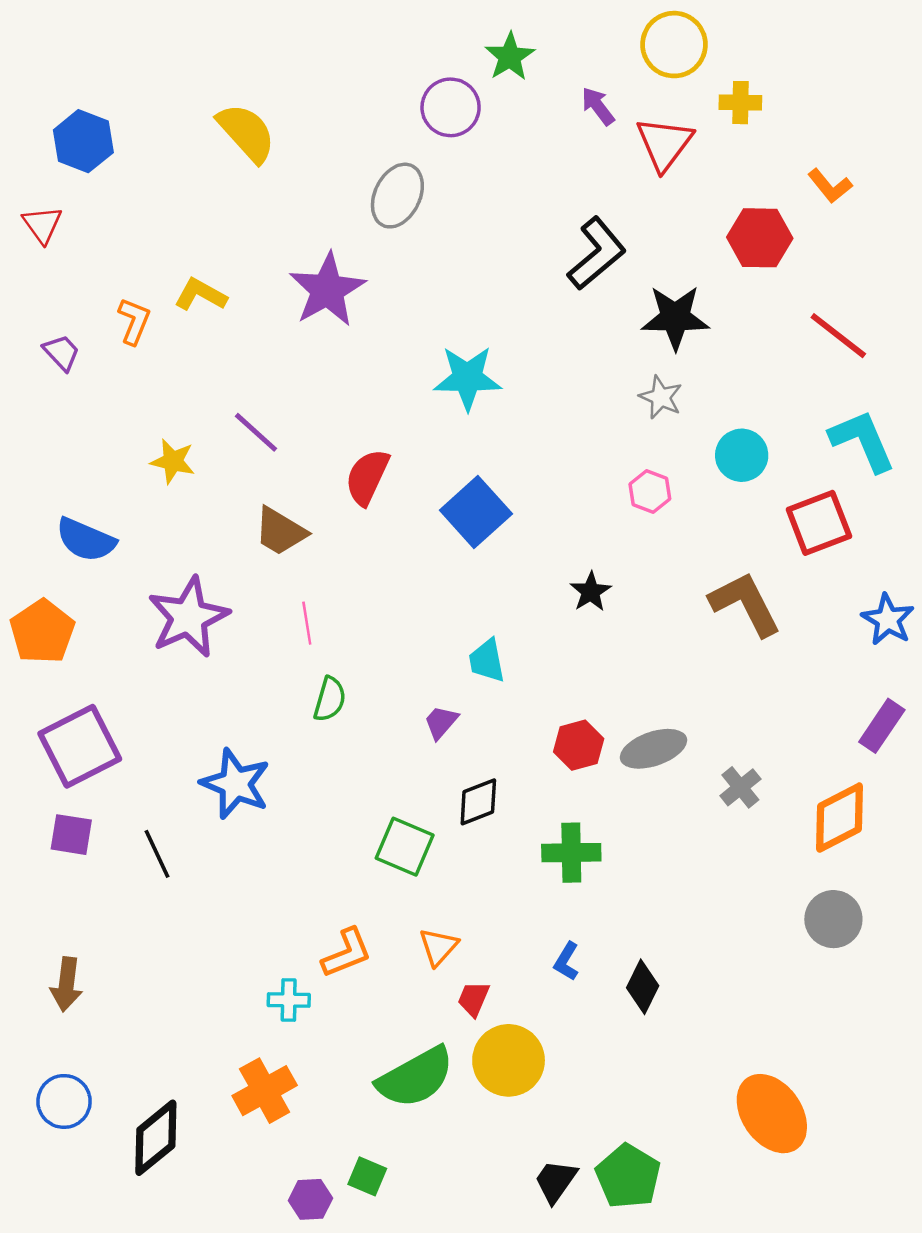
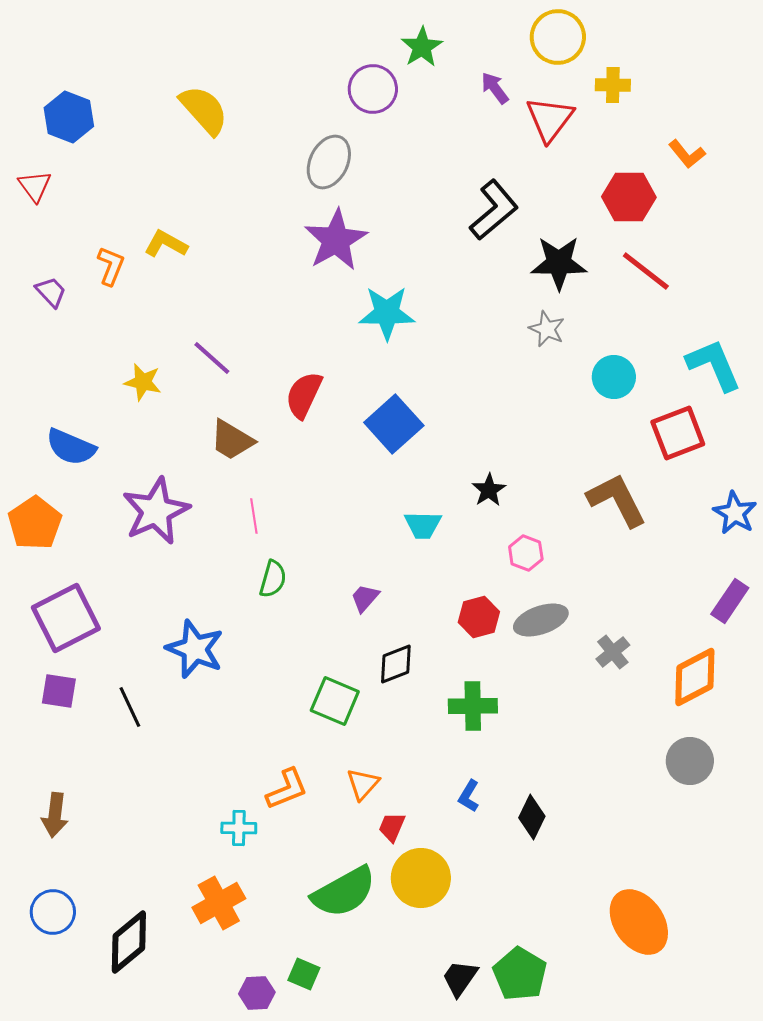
purple star: (327, 290) -> (336, 240), moved
red line: (838, 336) -> (646, 271), moved
pink hexagon: (650, 491) -> (526, 553), moved
cyan trapezoid: (487, 661) -> (423, 525), moved, turned -78

